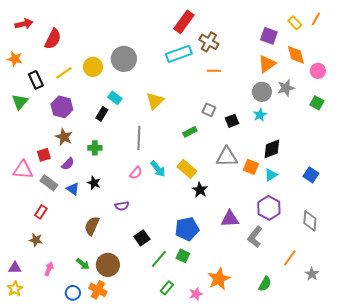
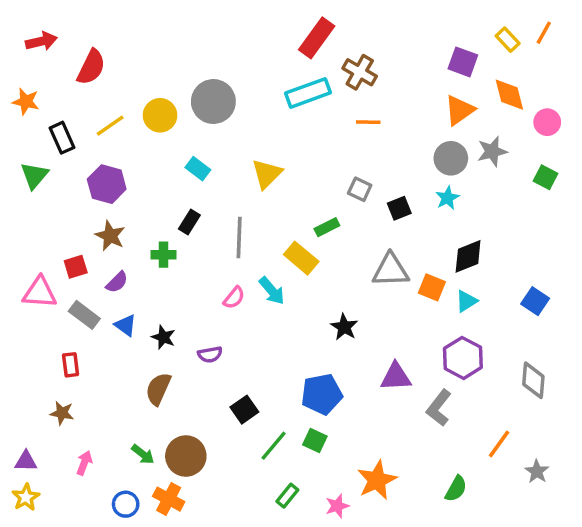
black rectangle: (102, 114) -> (189, 222), moved
yellow rectangle: (187, 169) -> (301, 258), moved
black star: (94, 183) -> (163, 337), moved
red rectangle: (41, 212) -> (71, 365), turned -40

